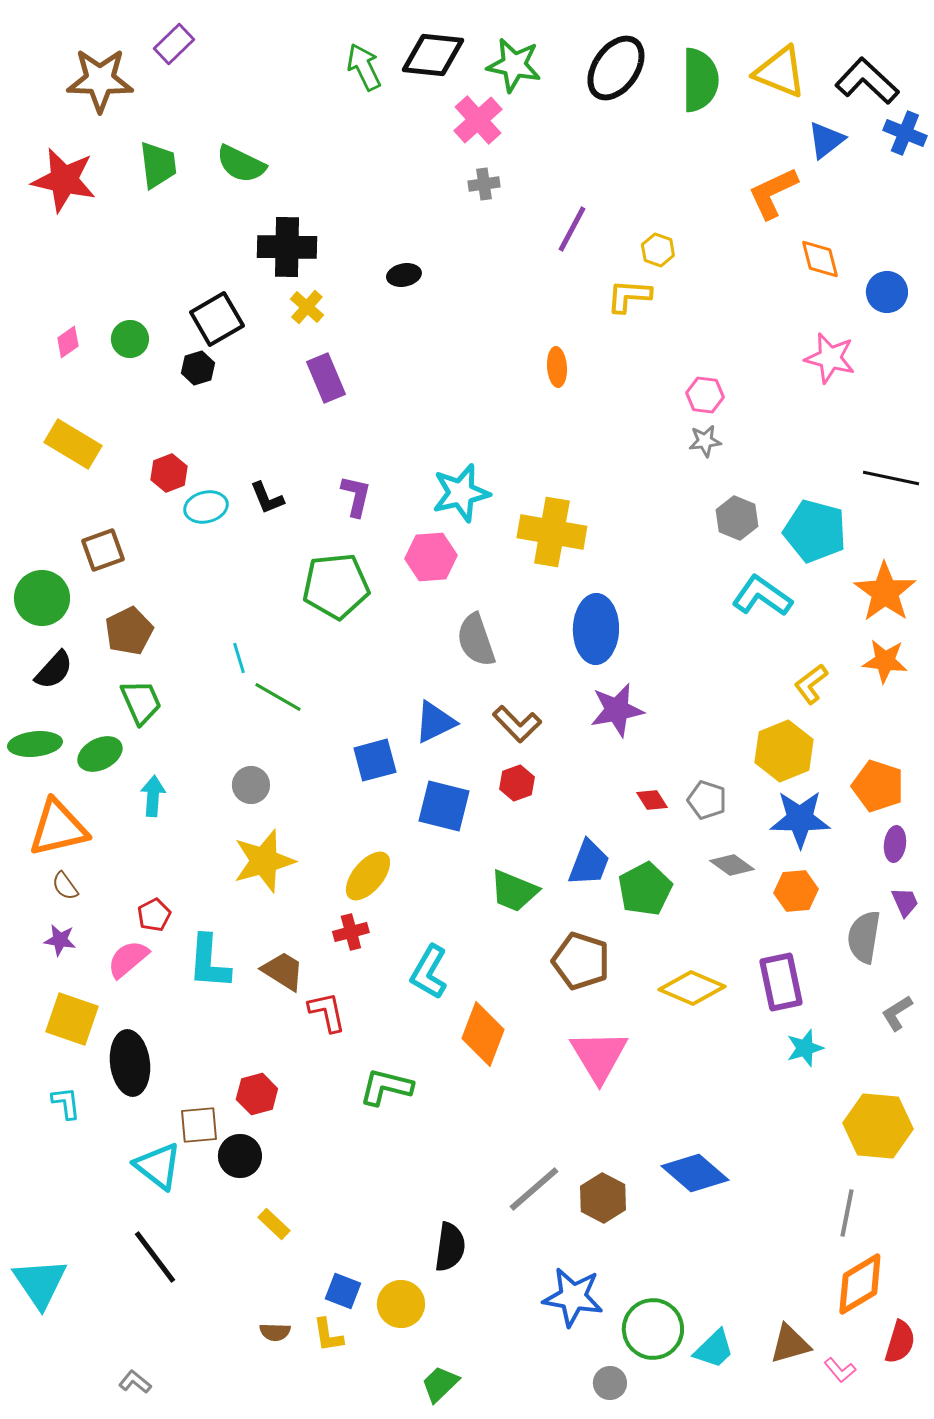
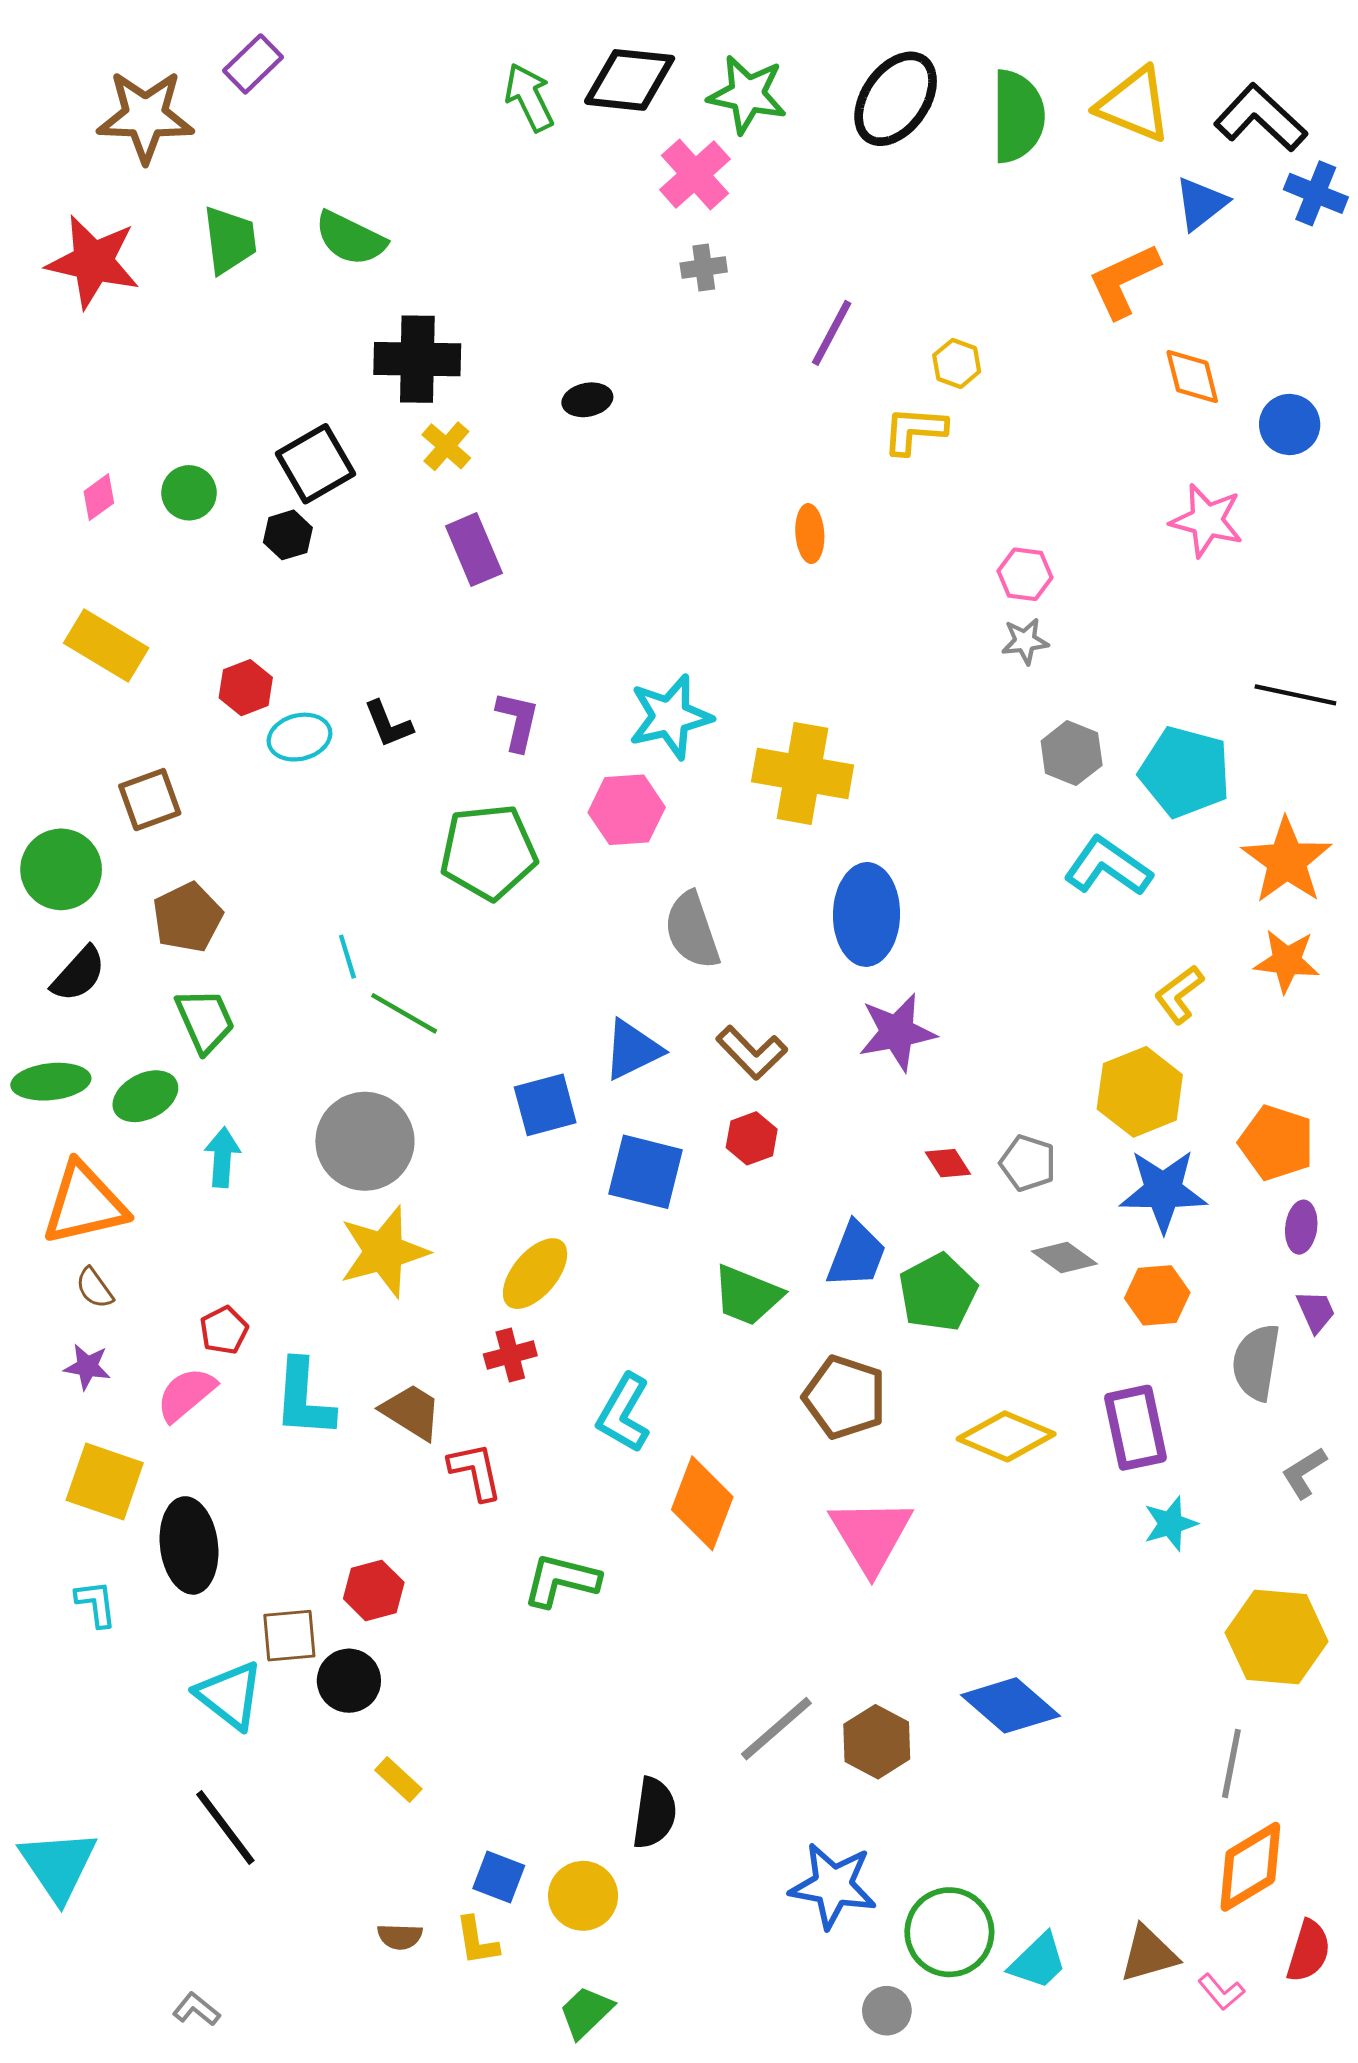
gray circle: (251, 785) -> (365, 1141), size x1.8
green trapezoid: (440, 1384) -> (586, 2012), moved

